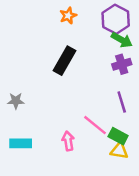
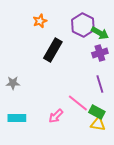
orange star: (68, 16) -> (40, 21), moved
purple hexagon: (116, 19) -> (83, 25), moved
pink arrow: (68, 141) -> (56, 116), turned -126

